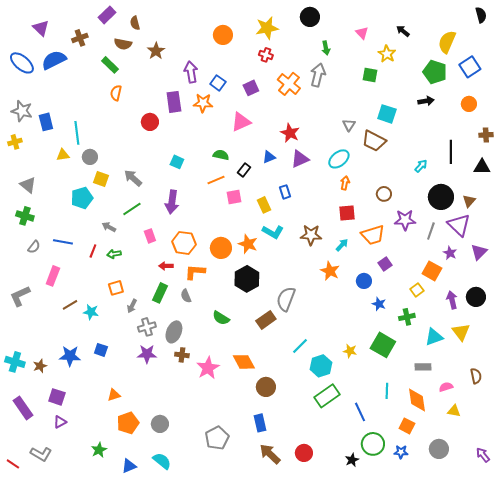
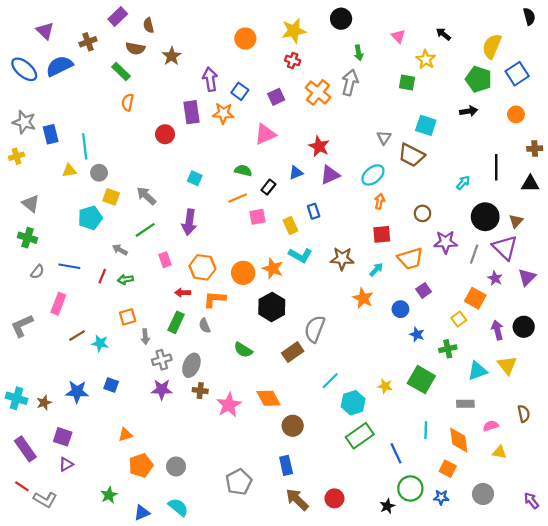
gray arrow: (132, 306) -> (145, 337), turned -32
red line: (13, 464) -> (22, 486), moved

